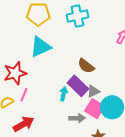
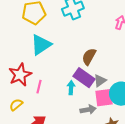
brown semicircle: (86, 66) -> (89, 57), turned 90
pink line: (24, 95) -> (39, 87), moved
pink square: (95, 109) -> (104, 98), turned -30

